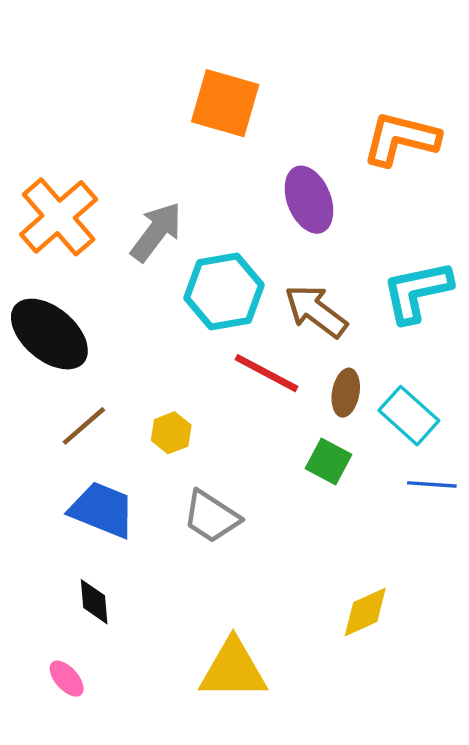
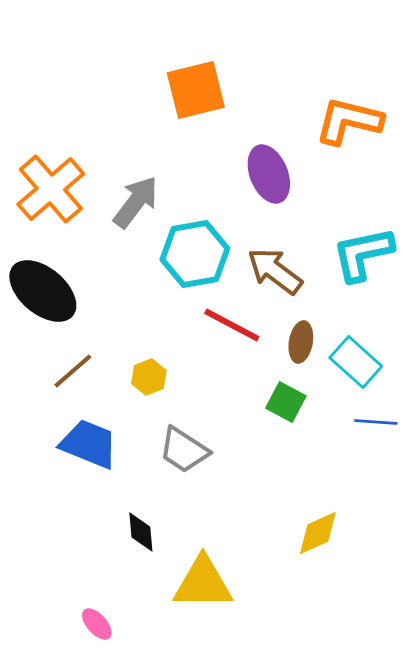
orange square: (225, 103) -> (196, 90), turned -30
black diamond: (94, 602) -> (141, 532), moved
pink ellipse: (67, 679) -> (97, 624), moved

